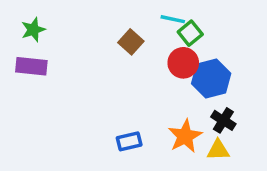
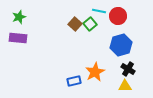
green square: (190, 33) -> (90, 24), moved
red circle: (183, 63) -> (118, 16), moved
orange star: (185, 136) -> (95, 72), moved

